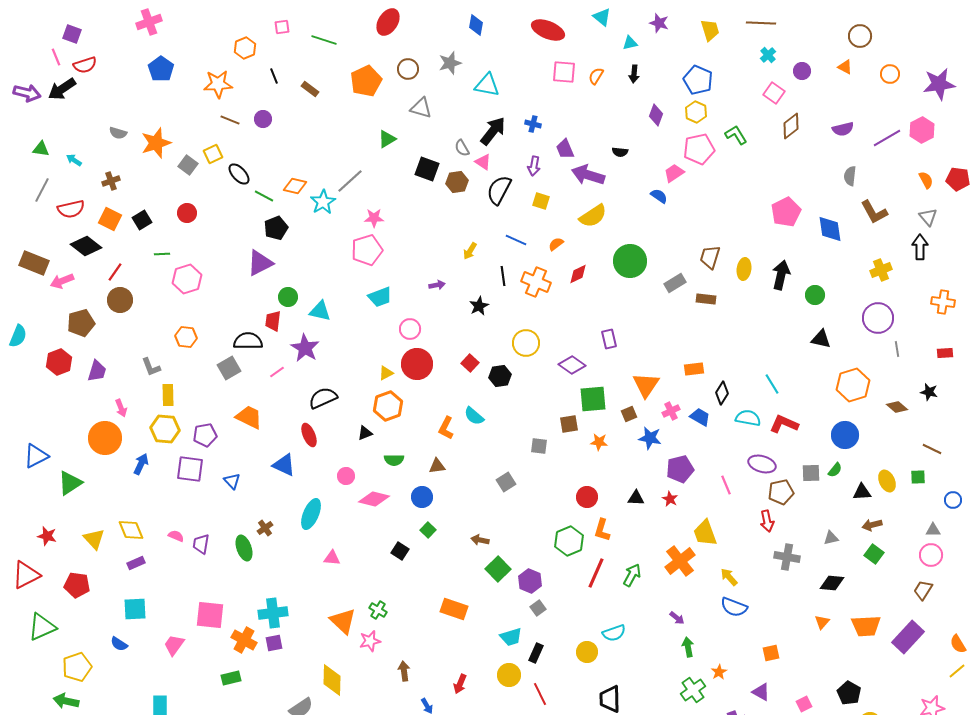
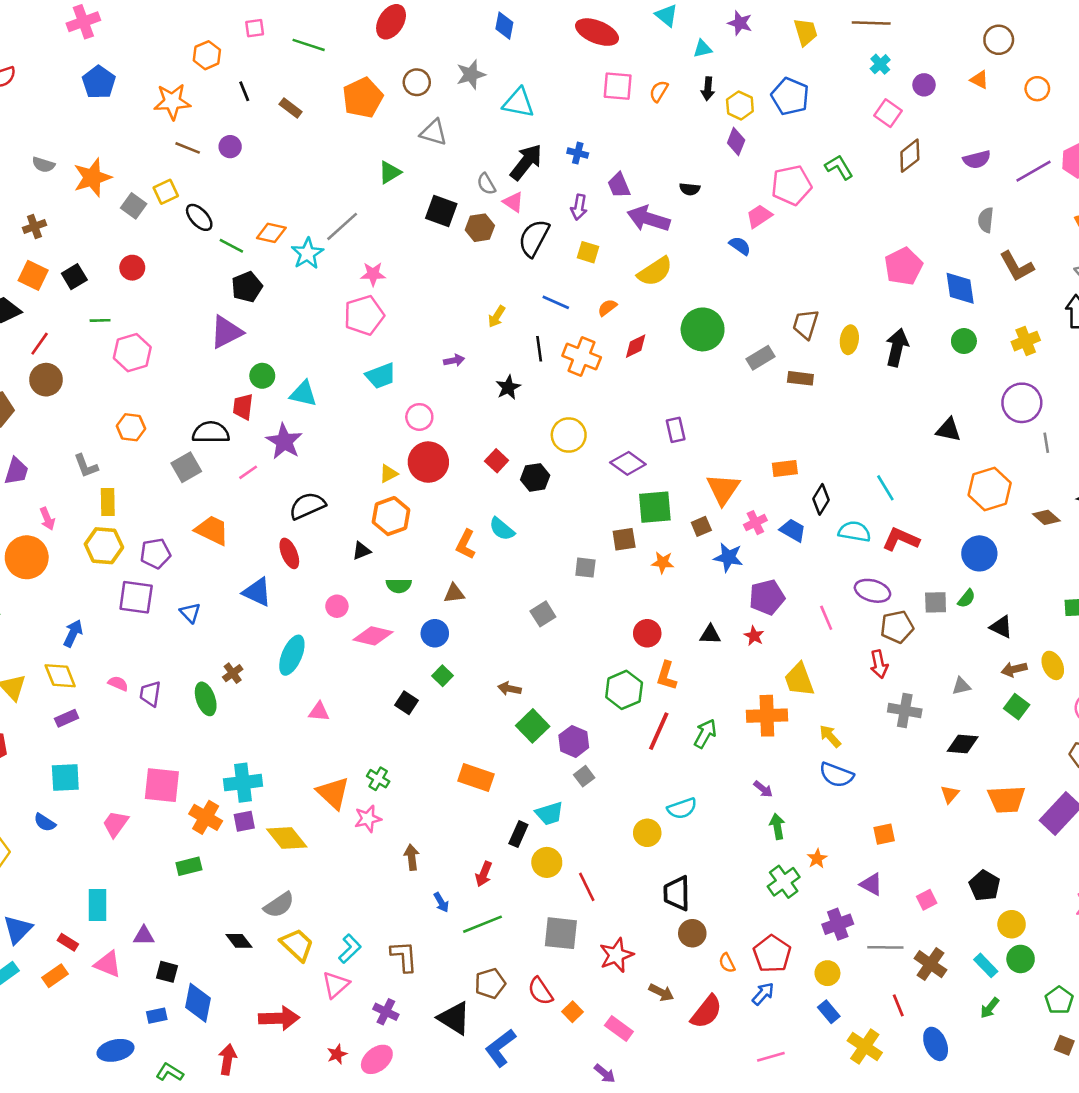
yellow hexagon: (696, 112) -> (740, 105), moved
green circle: (815, 295) -> (964, 341), moved
blue arrow: (141, 464) -> (73, 633), moved
yellow ellipse: (887, 481) -> (1053, 665), moved
black triangle: (862, 492) -> (1001, 627), turned 30
orange cross: (680, 561) -> (767, 716), turned 36
black rectangle: (536, 653) -> (518, 834), moved
yellow diamond: (332, 680) -> (287, 838), moved, turned -40

